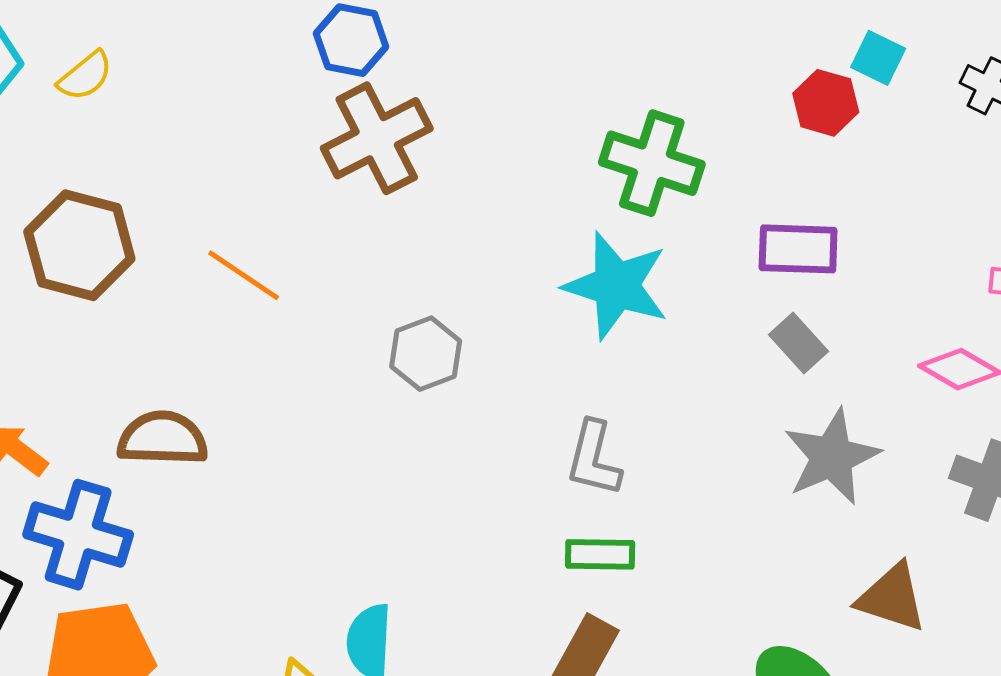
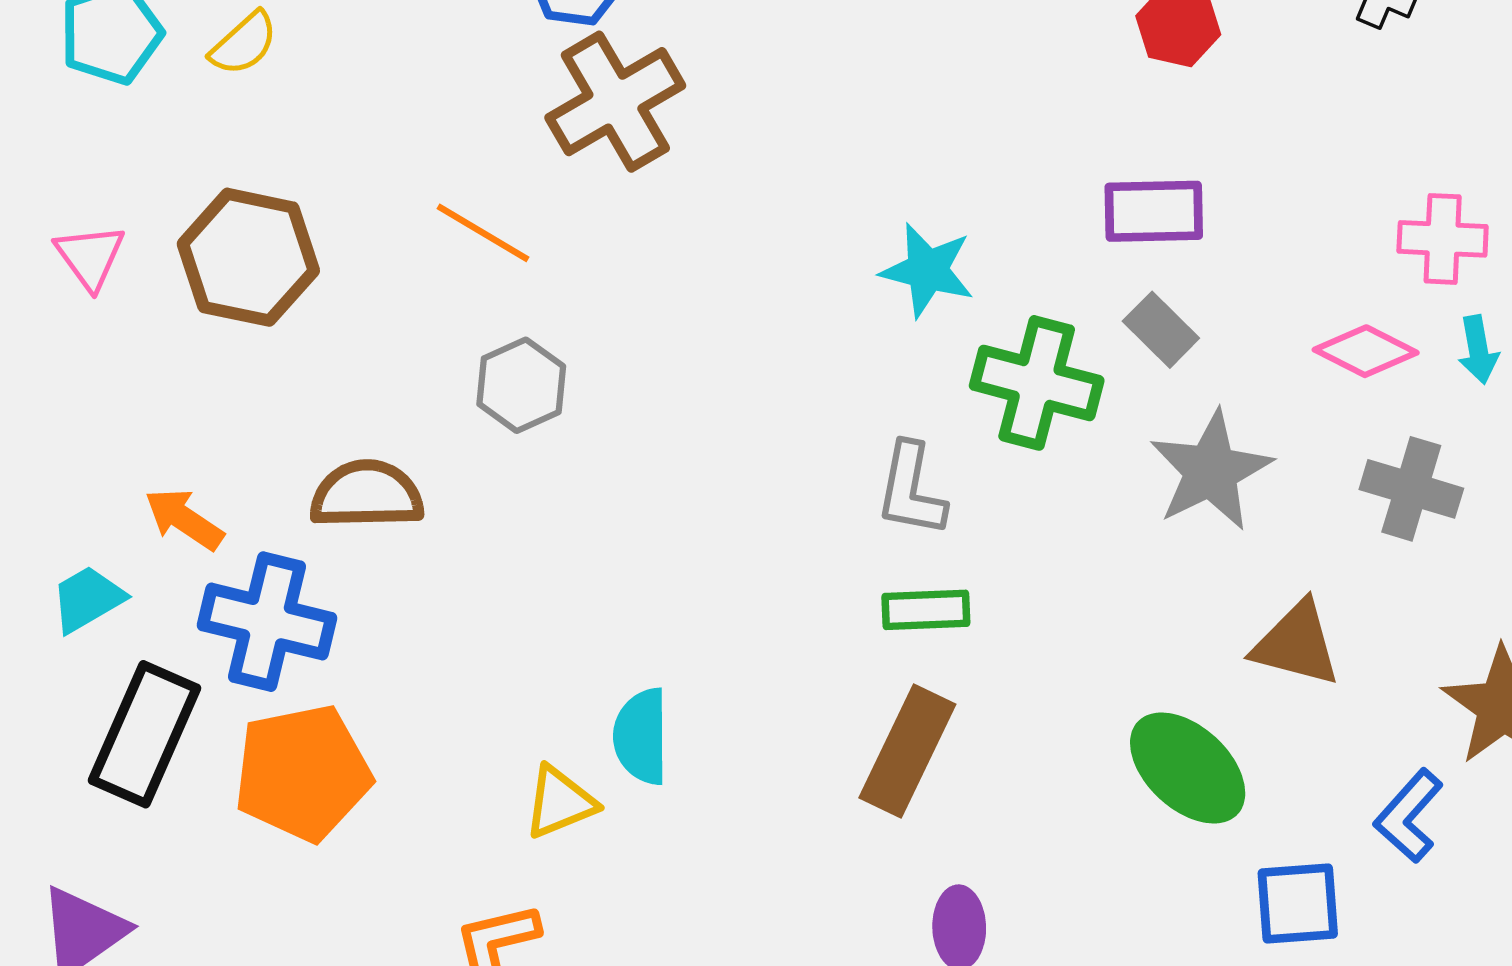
green cross: (652, 163) -> (1037, 383), moved
orange line: (244, 275) -> (483, 233), moved
cyan star: (616, 286) -> (927, 270), size x0.7
gray hexagon: (426, 354) -> (521, 385), moved

